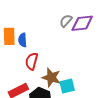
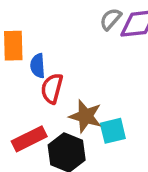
blue semicircle: (23, 40) -> (38, 66), moved

